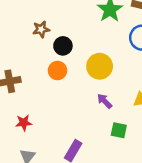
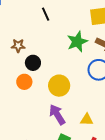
purple arrow: (105, 101) -> (57, 115), size x1.5

